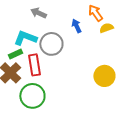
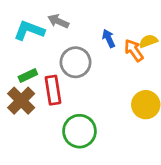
orange arrow: (95, 13) -> (134, 50), moved
cyan L-shape: (25, 38) -> (29, 30), moved
green circle: (32, 96) -> (79, 131), moved

